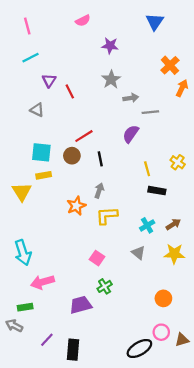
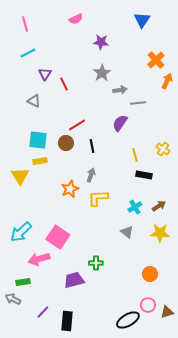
cyan arrow: (23, 253) -> (21, 232), turned 65
pink square: (97, 258) -> (58, 237), moved, size x1.6
green cross: (105, 286) -> (96, 263), turned 32

